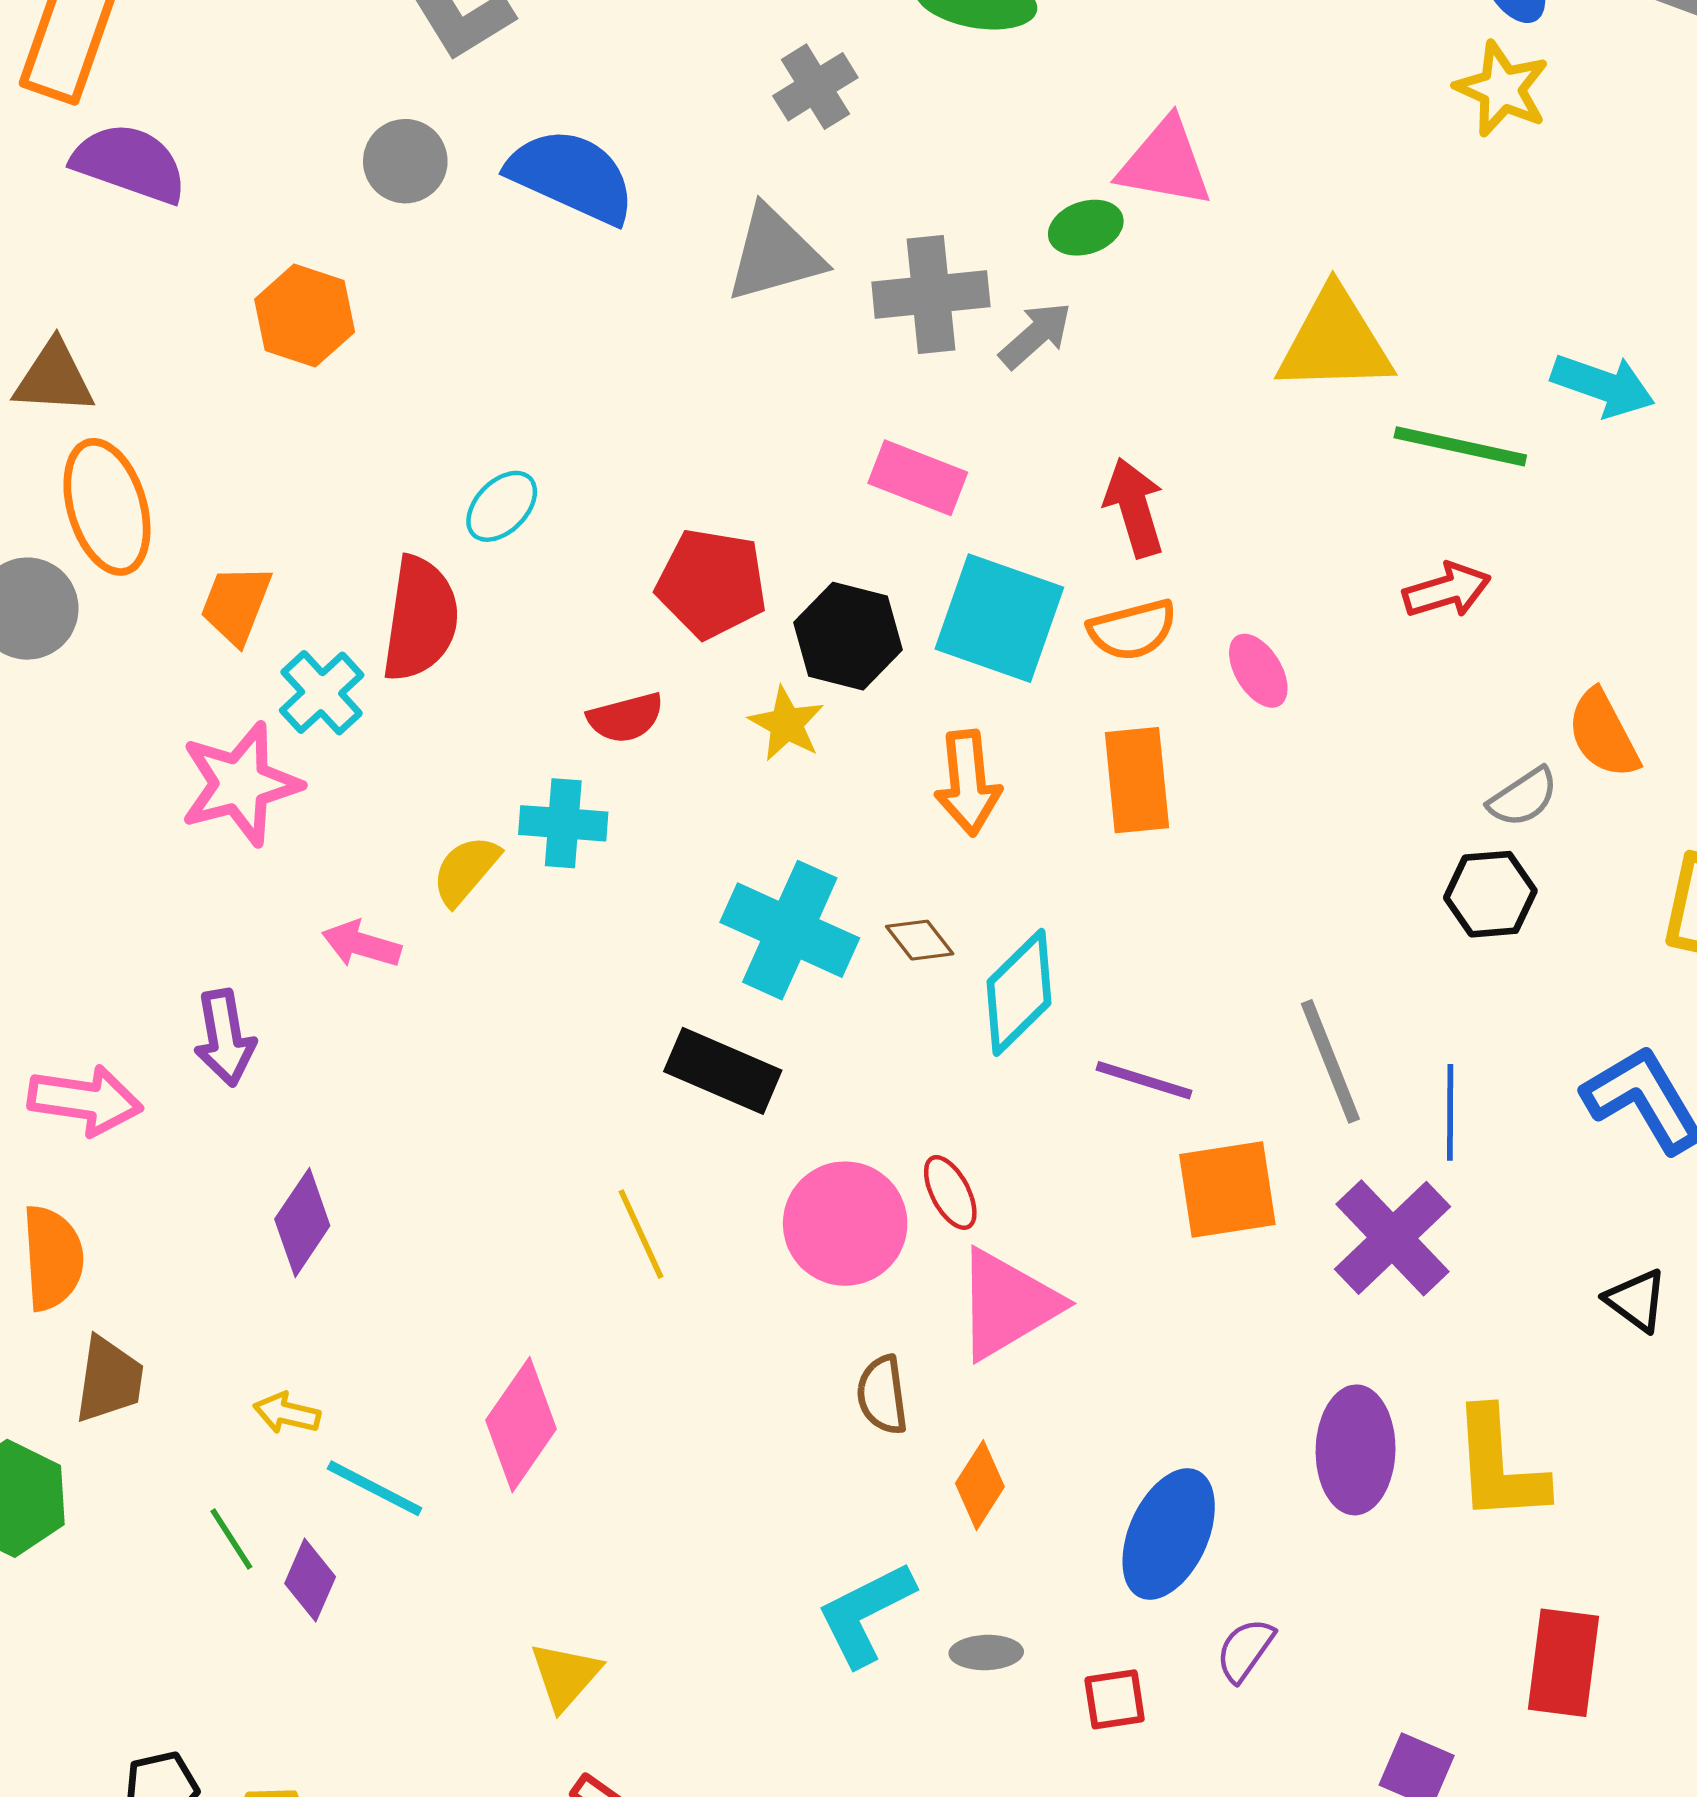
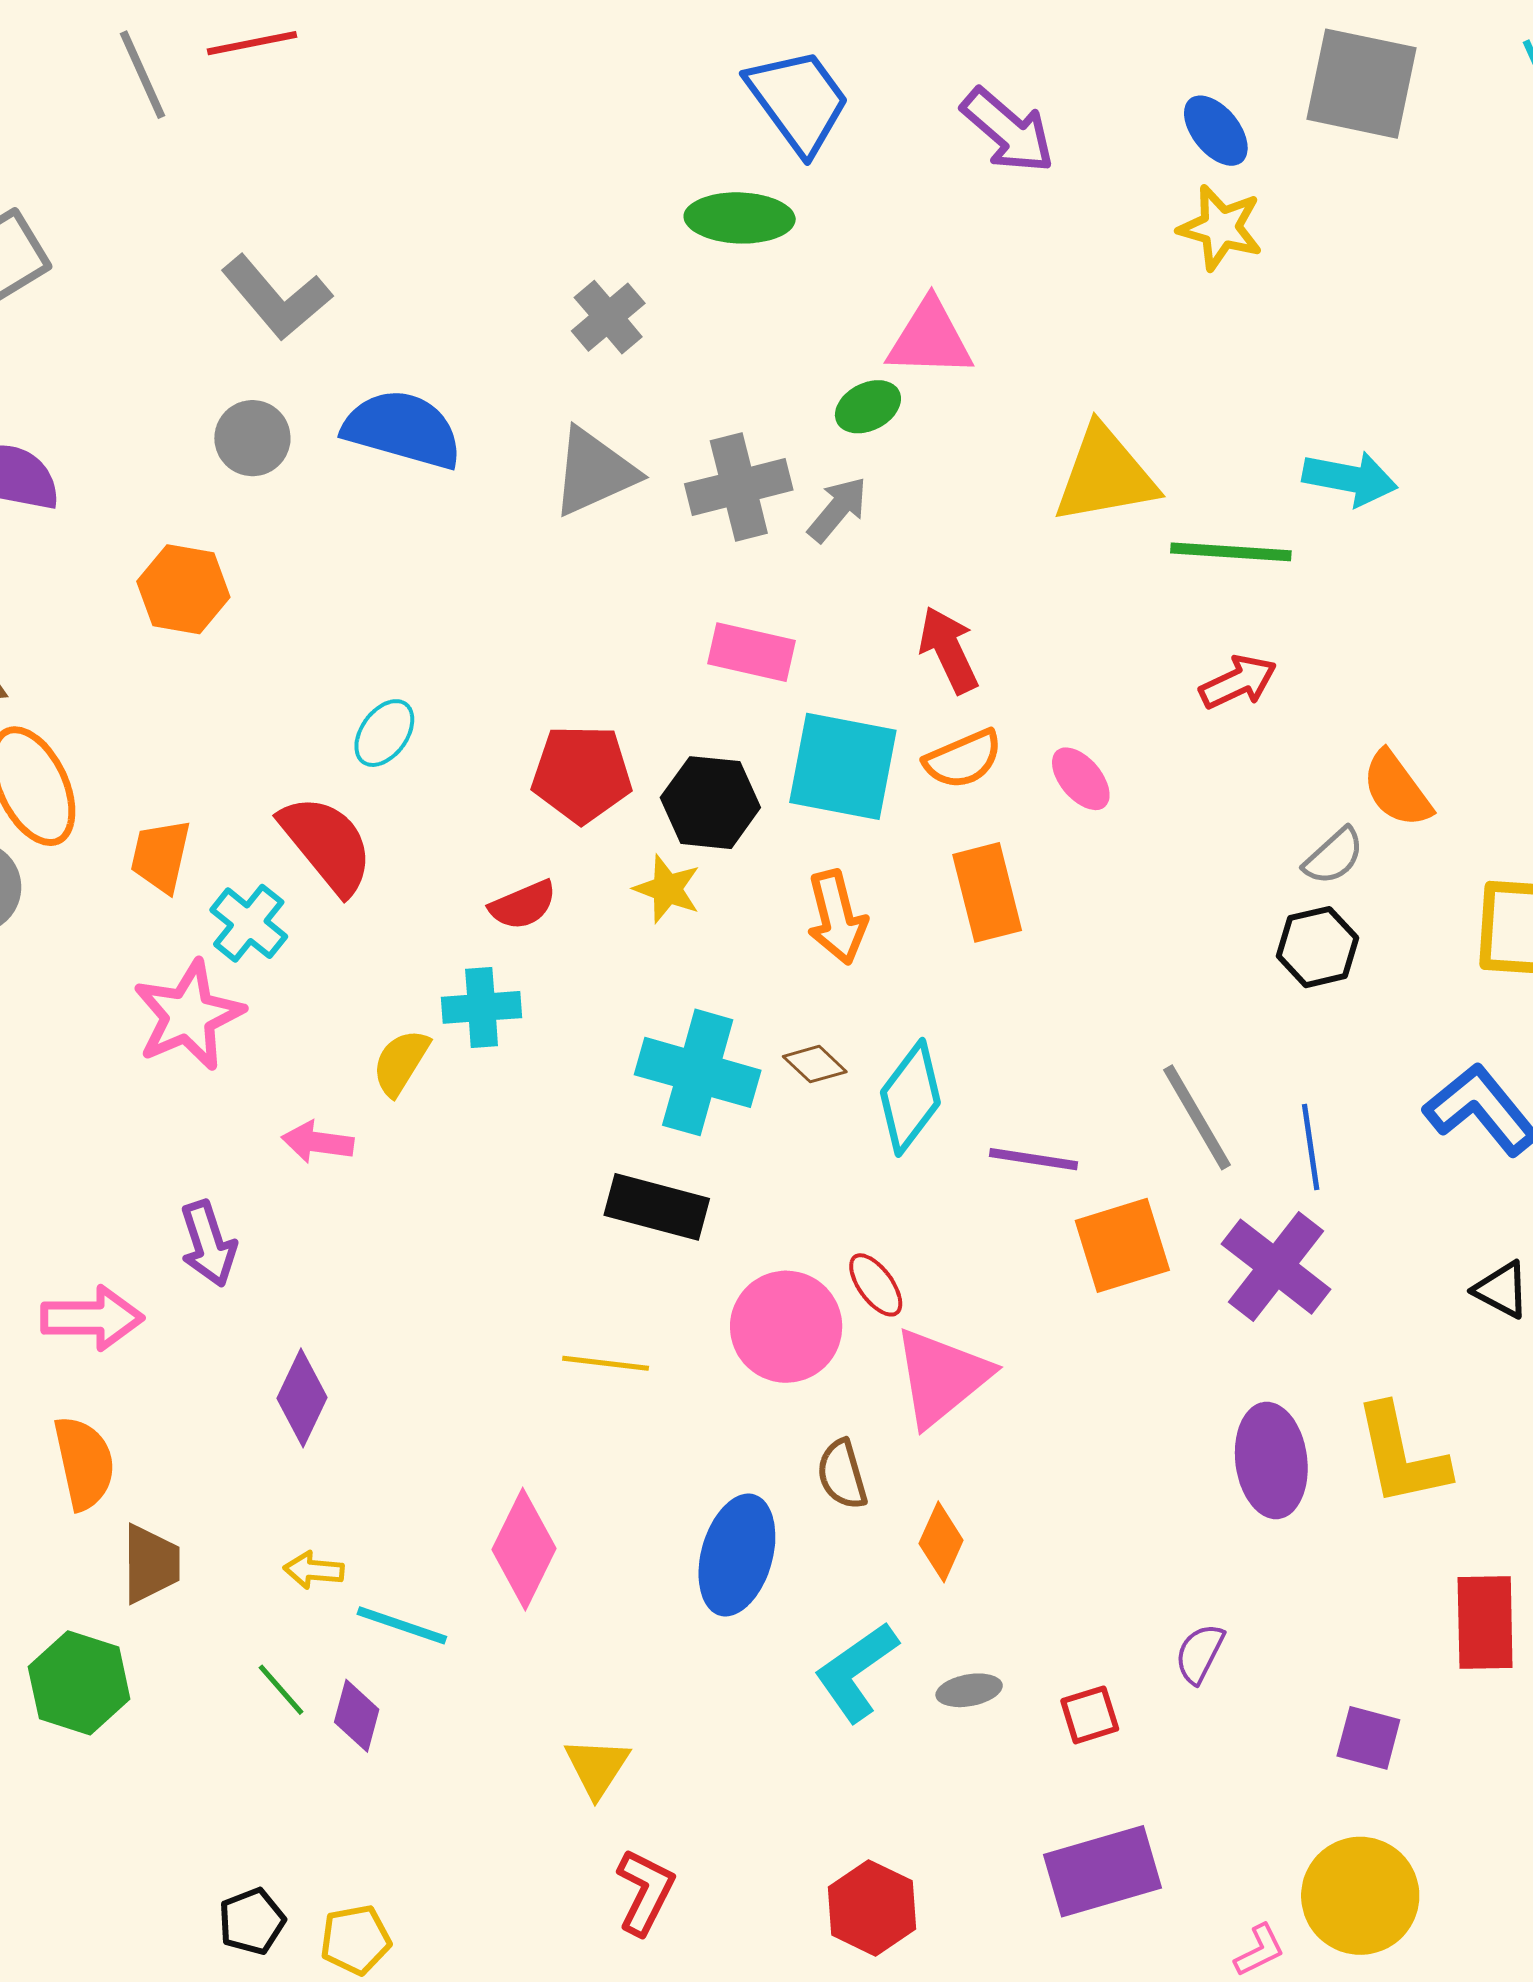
red semicircle: (420, 619) -> (327, 844), turned -39
yellow line: (641, 1234) -> (606, 1363), turned -50
blue ellipse: (1169, 1534) -> (737, 1555), moved

